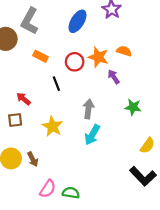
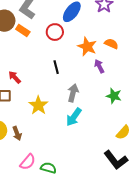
orange rectangle: (40, 56) -> (23, 31), moved
red circle: (75, 62) -> (55, 32), moved
black line: (56, 84) -> (56, 67), moved

